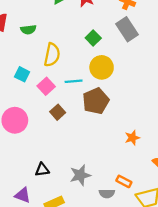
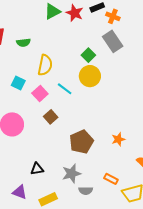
green square: (93, 38) -> (88, 55), moved
cyan line: (74, 81) -> (65, 89), turned 42
brown pentagon: (96, 101) -> (81, 142), moved
gray semicircle: (107, 194) -> (86, 191), moved

